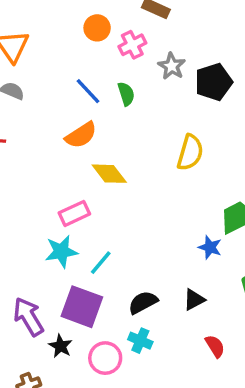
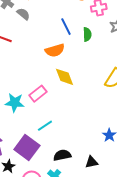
pink rectangle: (74, 213) -> (38, 94), turned -30
cyan star: (61, 252) -> (15, 103), moved

